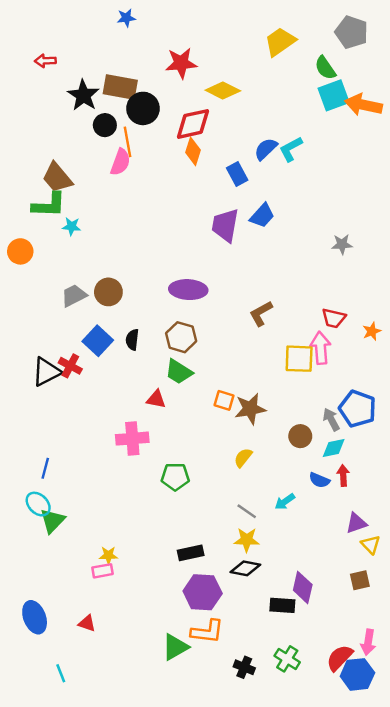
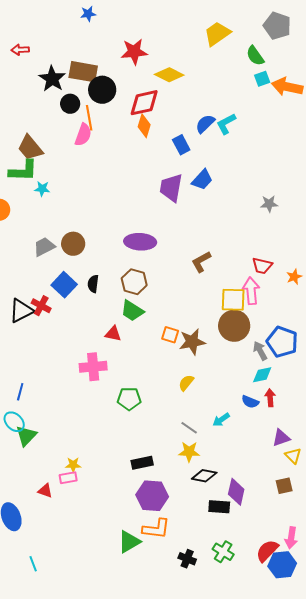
cyan square: (334, 95) -> (262, 79), size x0.6
brown circle: (300, 436) -> (234, 326), moved, size x1.6
black diamond: (245, 568) -> (204, 476), moved
red triangle: (87, 623) -> (45, 491), moved

